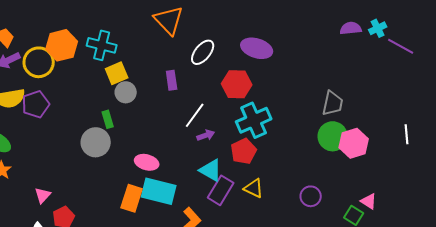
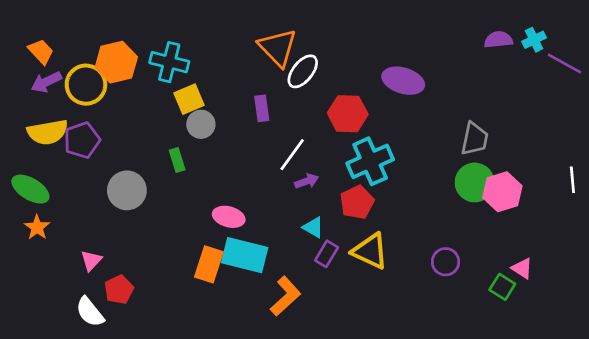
orange triangle: (169, 20) -> (278, 48), moved
purple ellipse: (257, 48) -> (403, 81), moved
gray circle: (96, 142) -> (127, 190), moved
cyan triangle: (211, 170) -> (313, 227), size x0.7
yellow triangle: (254, 188) -> (370, 251), size x1.4
purple rectangle: (221, 190) -> (327, 254), size x0.7

